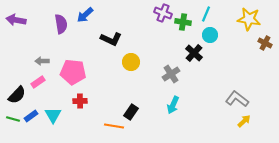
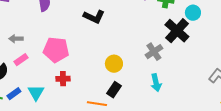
black cross: (194, 53) -> (177, 31), size x1.4
gray arrow: (42, 61) -> (16, 39), moved
yellow circle: (131, 62) -> (114, 64), moved
cyan arrow: (173, 105) -> (156, 83), turned -36

